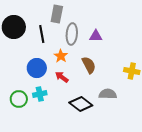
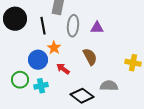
orange star: (61, 56) -> (54, 48), moved
green circle: (19, 99) -> (20, 80), moved

